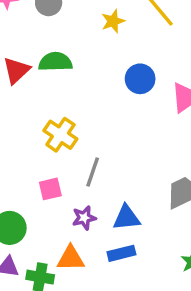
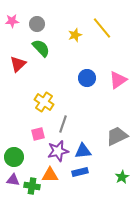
green semicircle: (55, 62) -> (41, 48), moved, turned 48
blue circle: (140, 79) -> (87, 78), moved
purple star: (84, 218) -> (58, 151), size x1.5

